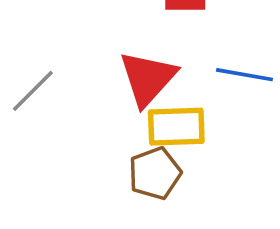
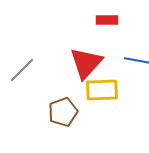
brown pentagon: (155, 173) -> (63, 112), moved

